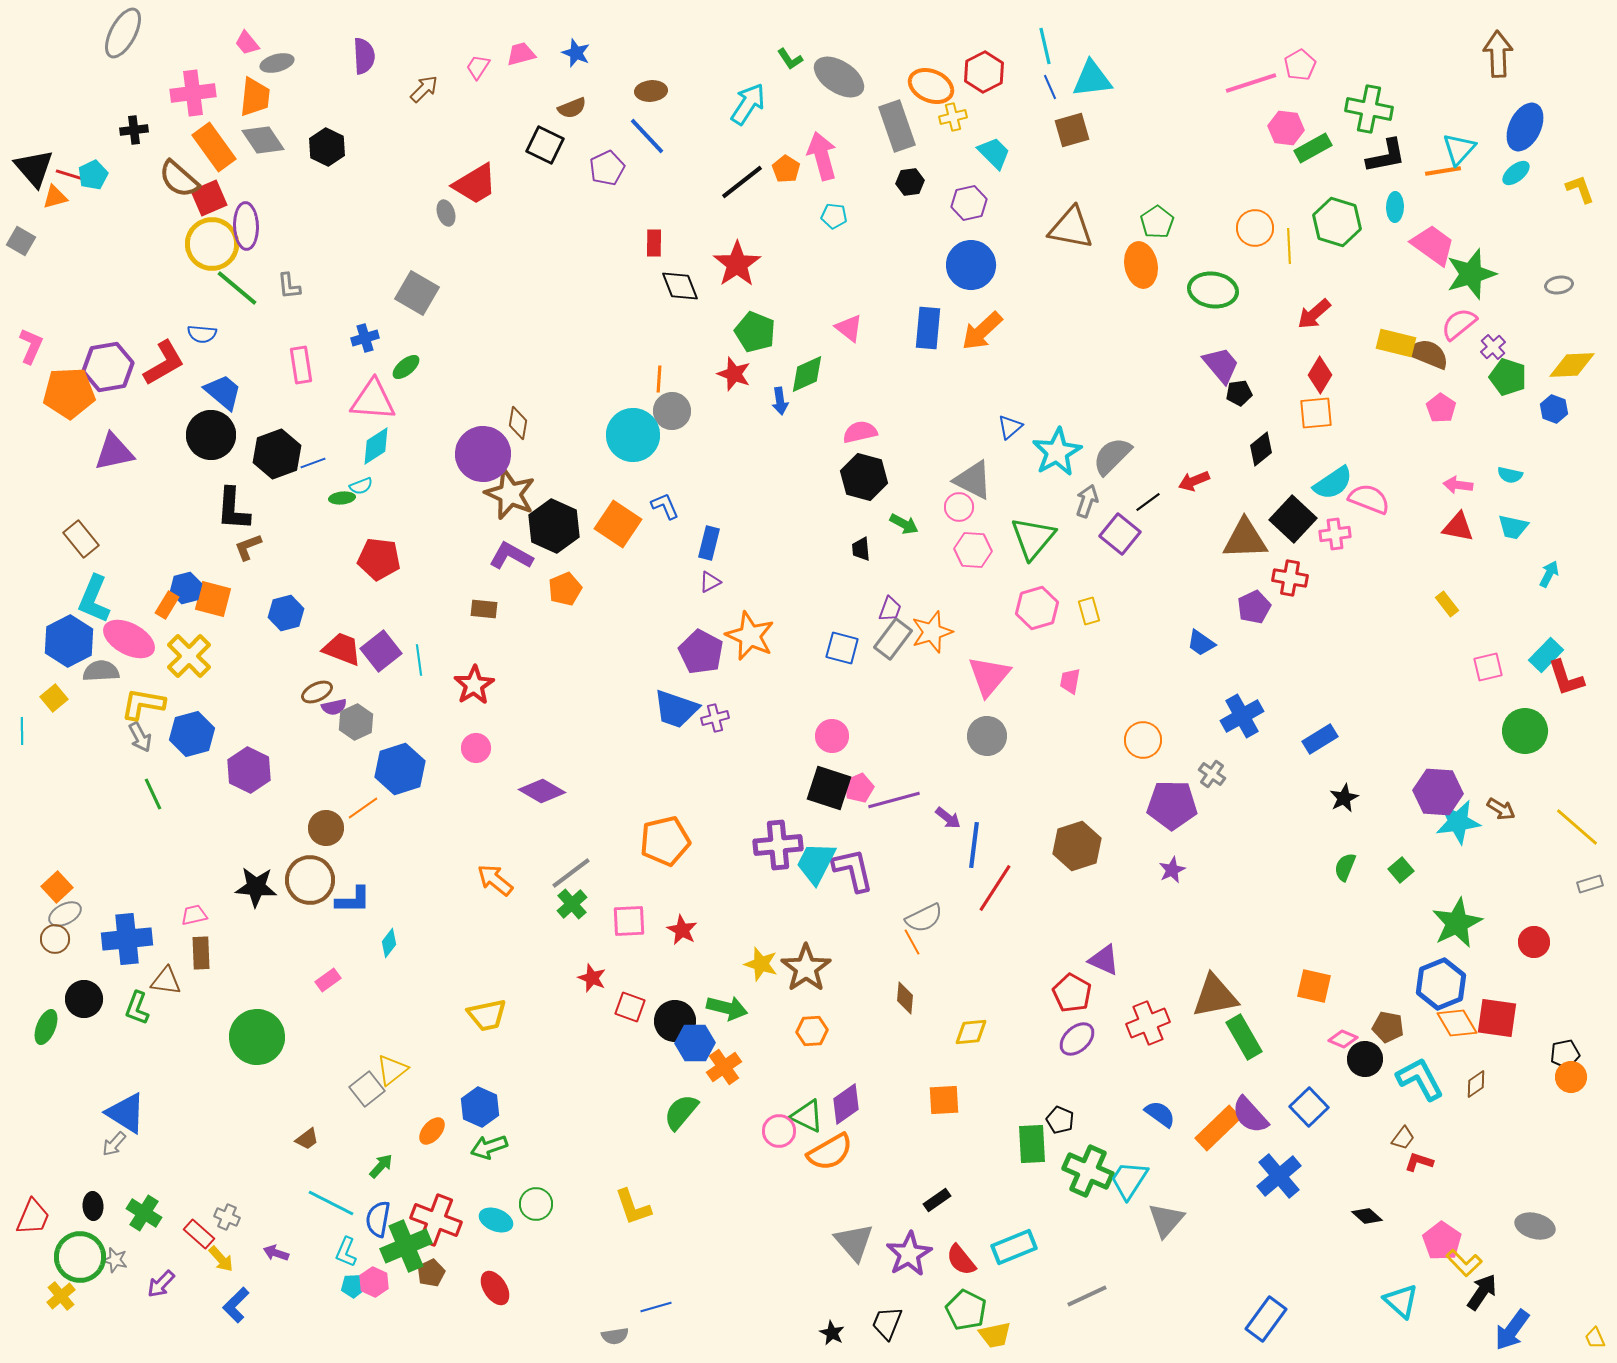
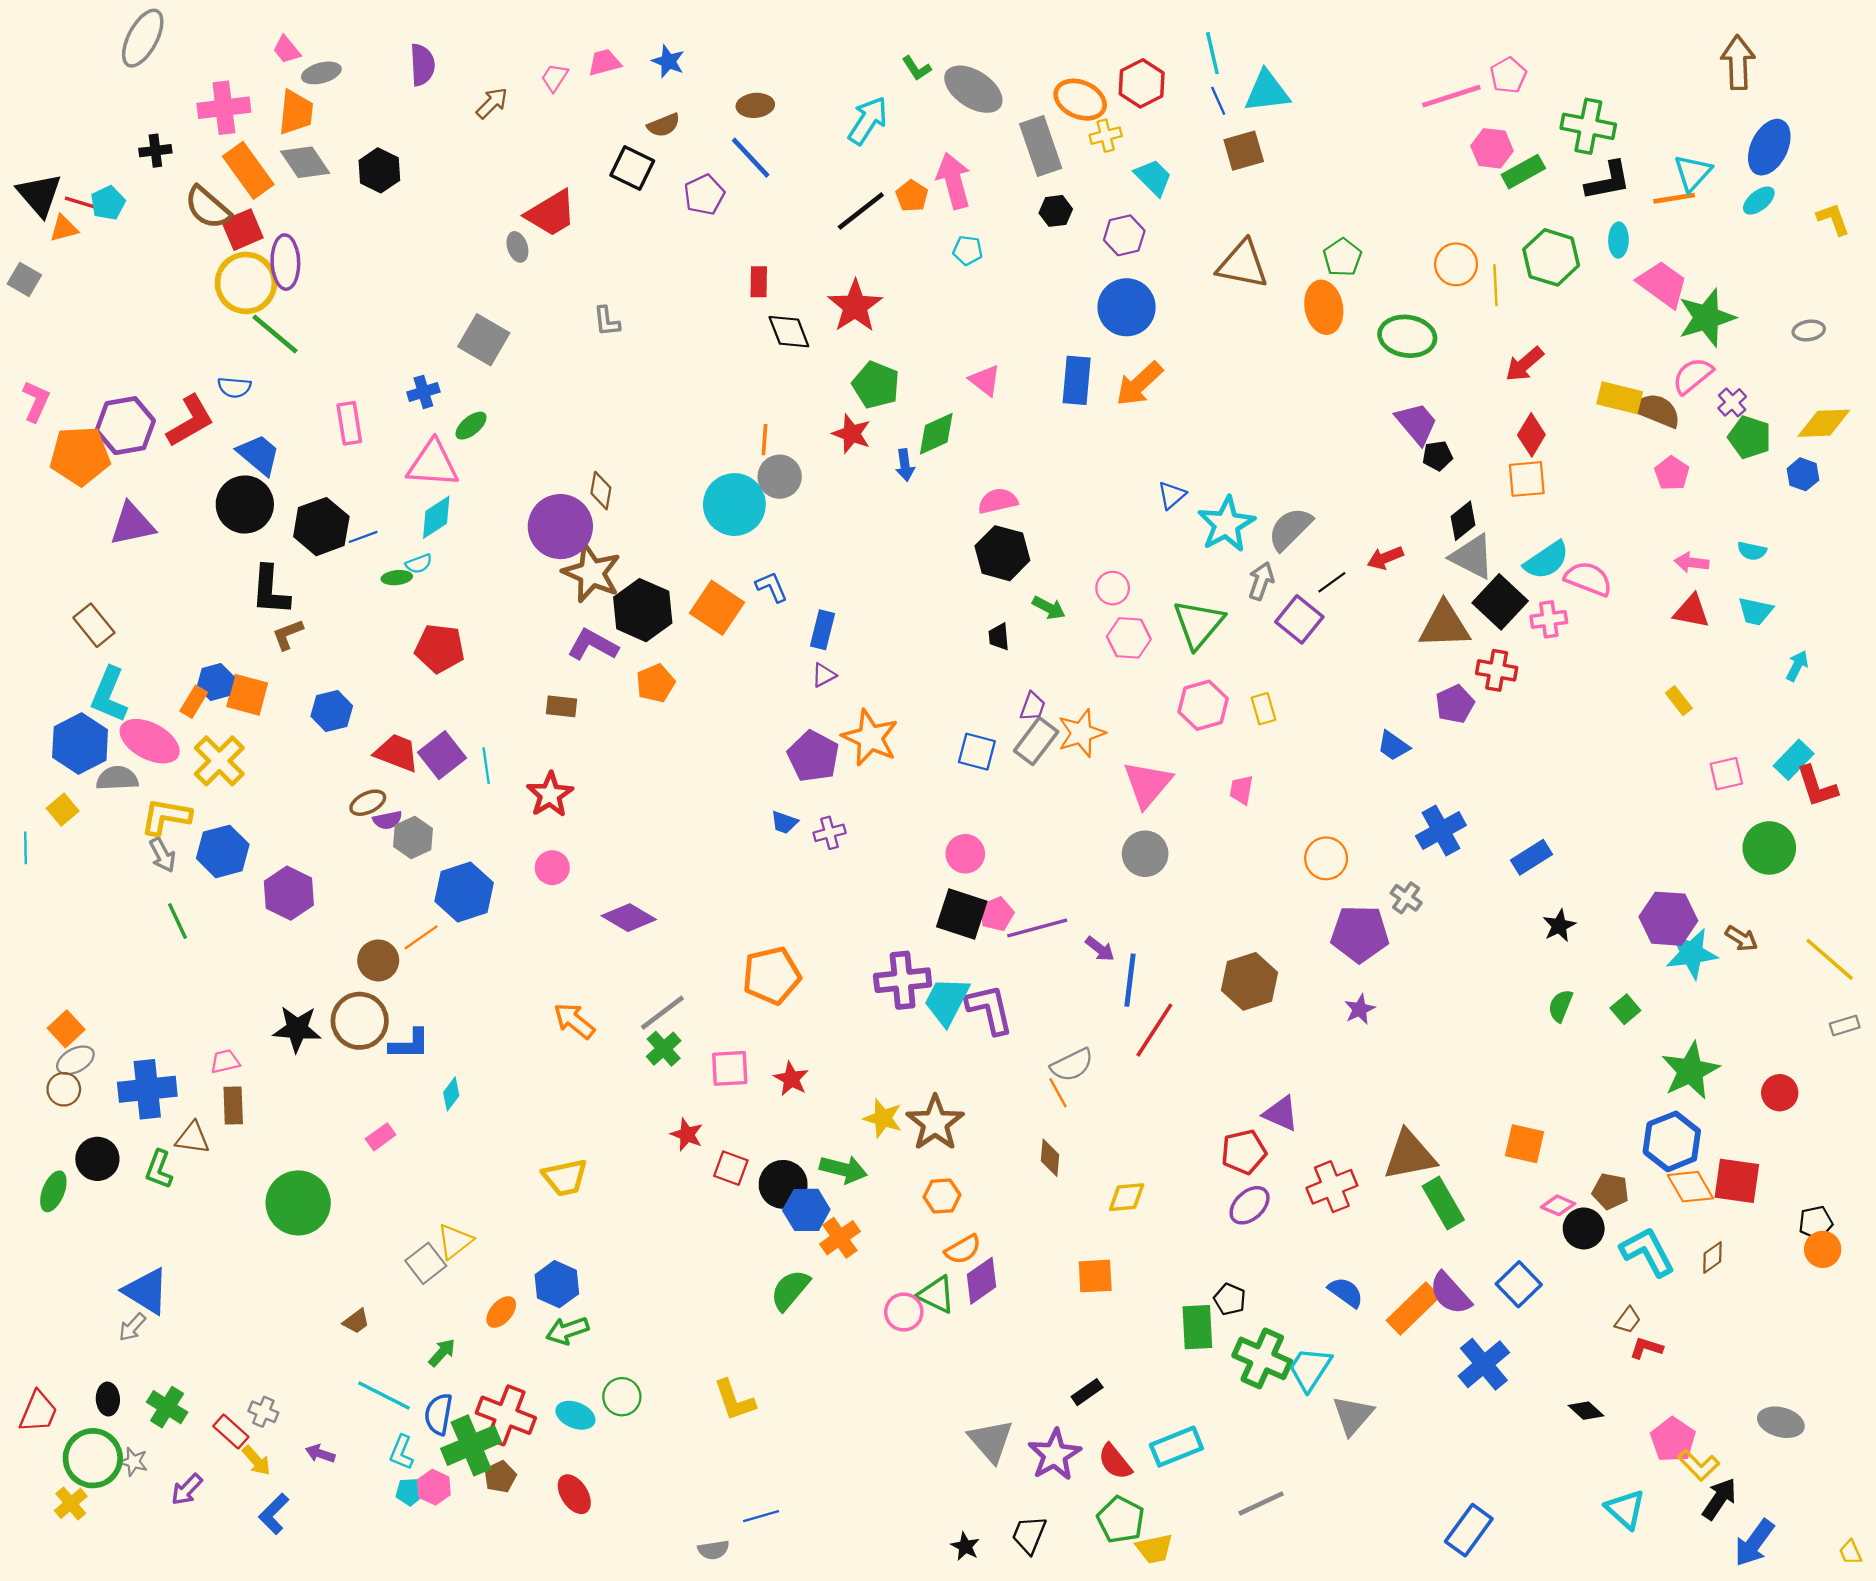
gray L-shape: (289, 286) -> (607, 321), moved
gray triangle: (973, 480) -> (1472, 557), moved
blue trapezoid: (676, 709) -> (784, 822), size x0.5
red pentagon: (1072, 993) -> (1244, 1152), turned 30
orange semicircle: (830, 1152) -> (963, 1249), moved, size x0.7

